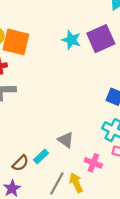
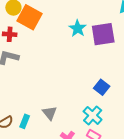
cyan rectangle: (41, 156) -> (25, 121), turned -40

